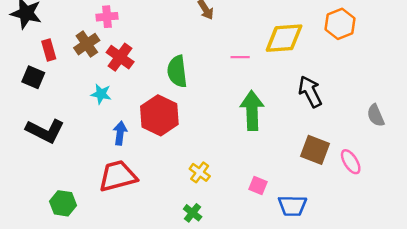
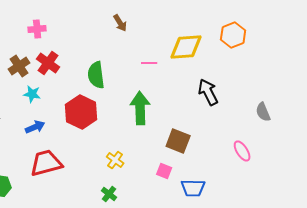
brown cross: (87, 44) -> (19, 66), moved
green arrow: (252, 111) -> (140, 108), moved
blue arrow: (120, 133) -> (35, 127), moved, turned 60
brown square: (315, 150) -> (178, 141), moved

